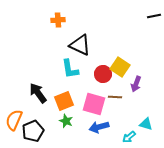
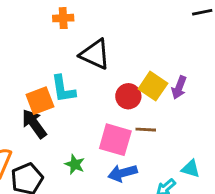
cyan L-shape: (70, 69) -> (63, 89), moved
purple arrow: (136, 84) -> (179, 88), moved
orange square: (64, 101) -> (40, 101), moved

